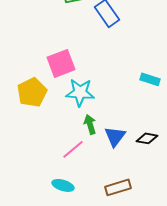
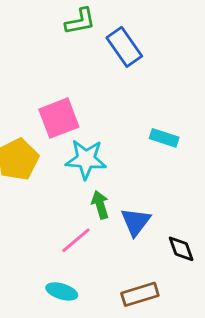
cyan rectangle: (150, 79) -> (164, 138), moved
black diamond: (147, 138) -> (181, 249), moved, turned 60

